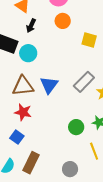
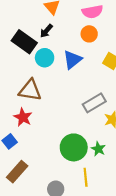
black arrow: (31, 26) -> (46, 31), moved
blue triangle: (49, 85) -> (72, 60), moved
green circle: (76, 127) -> (74, 147), size x1.6

